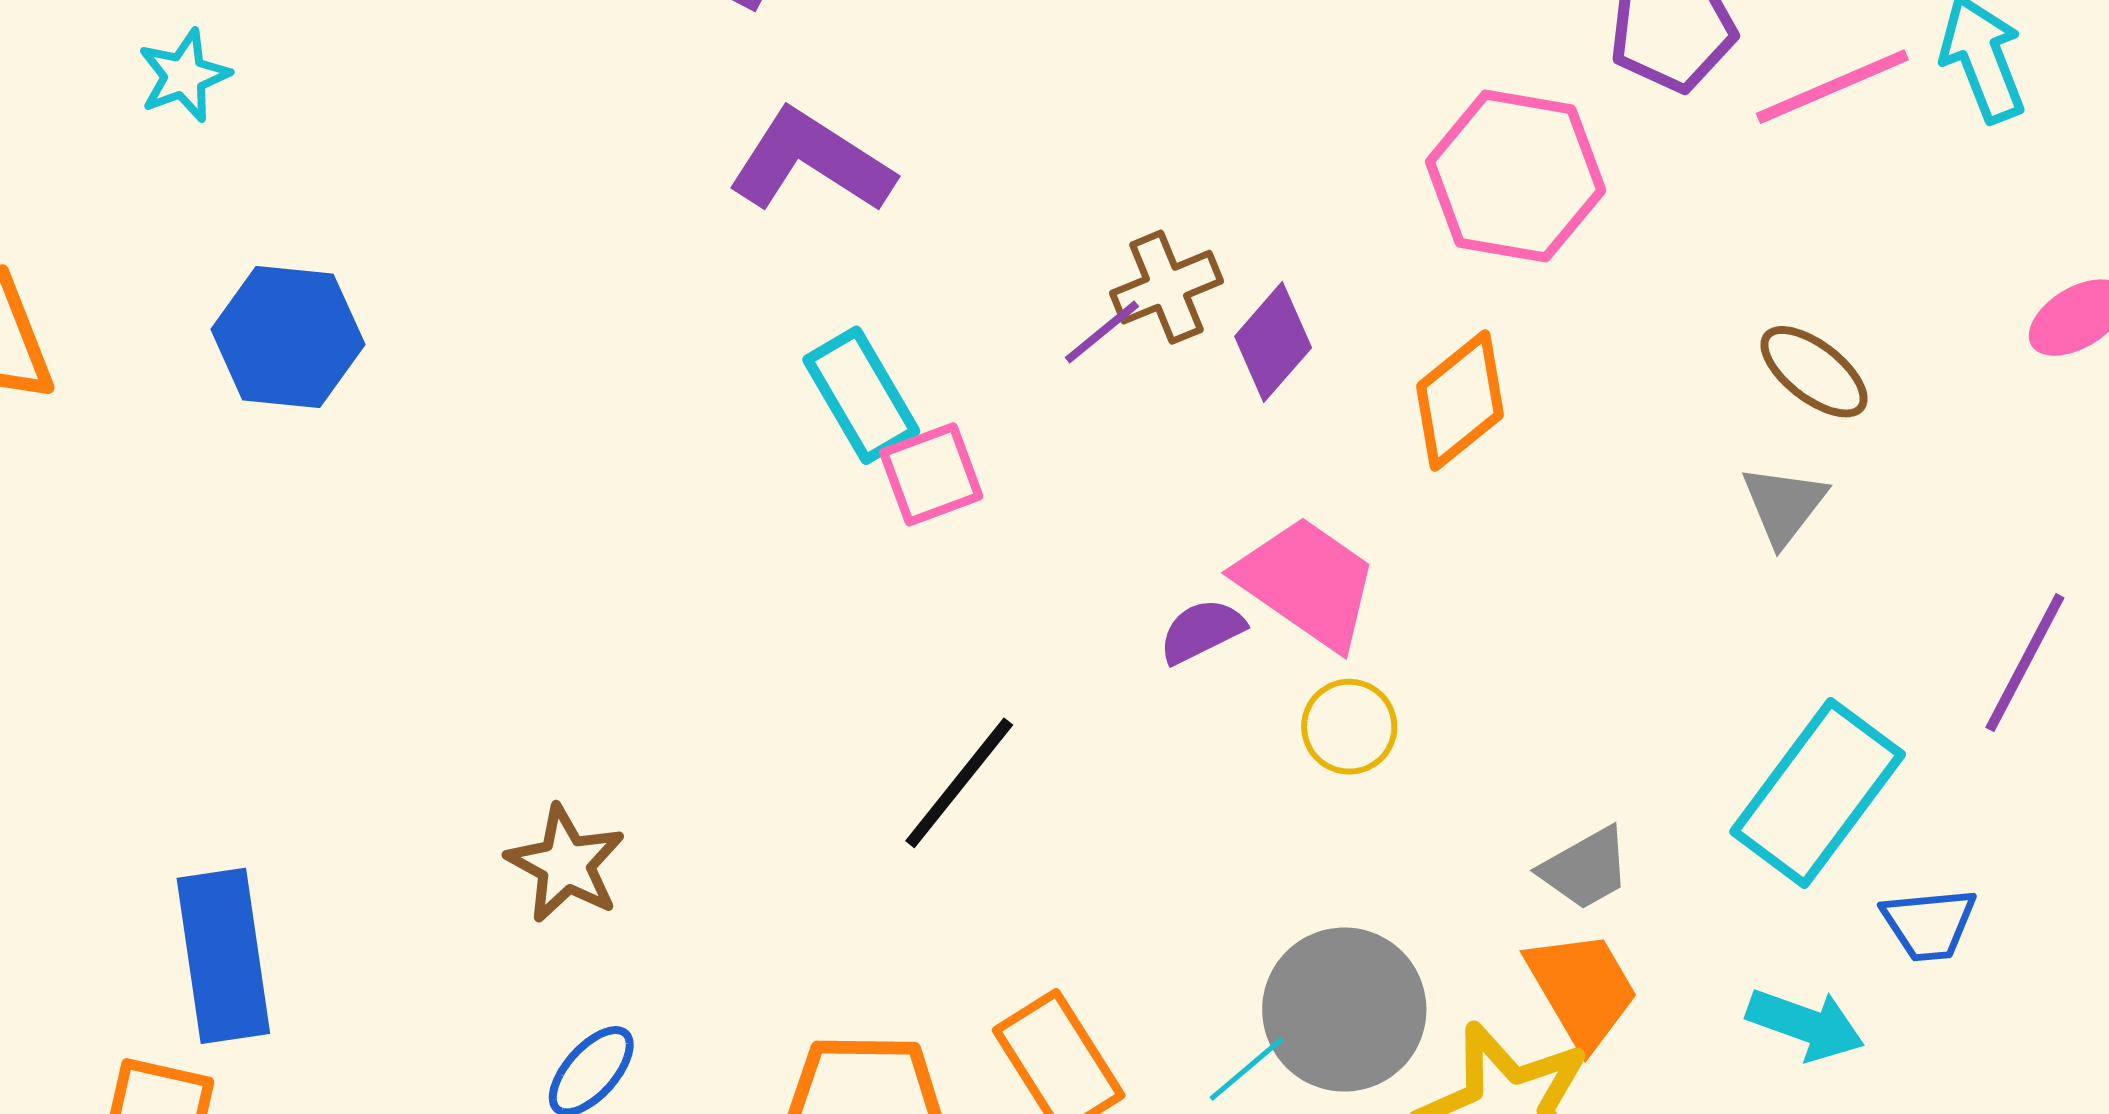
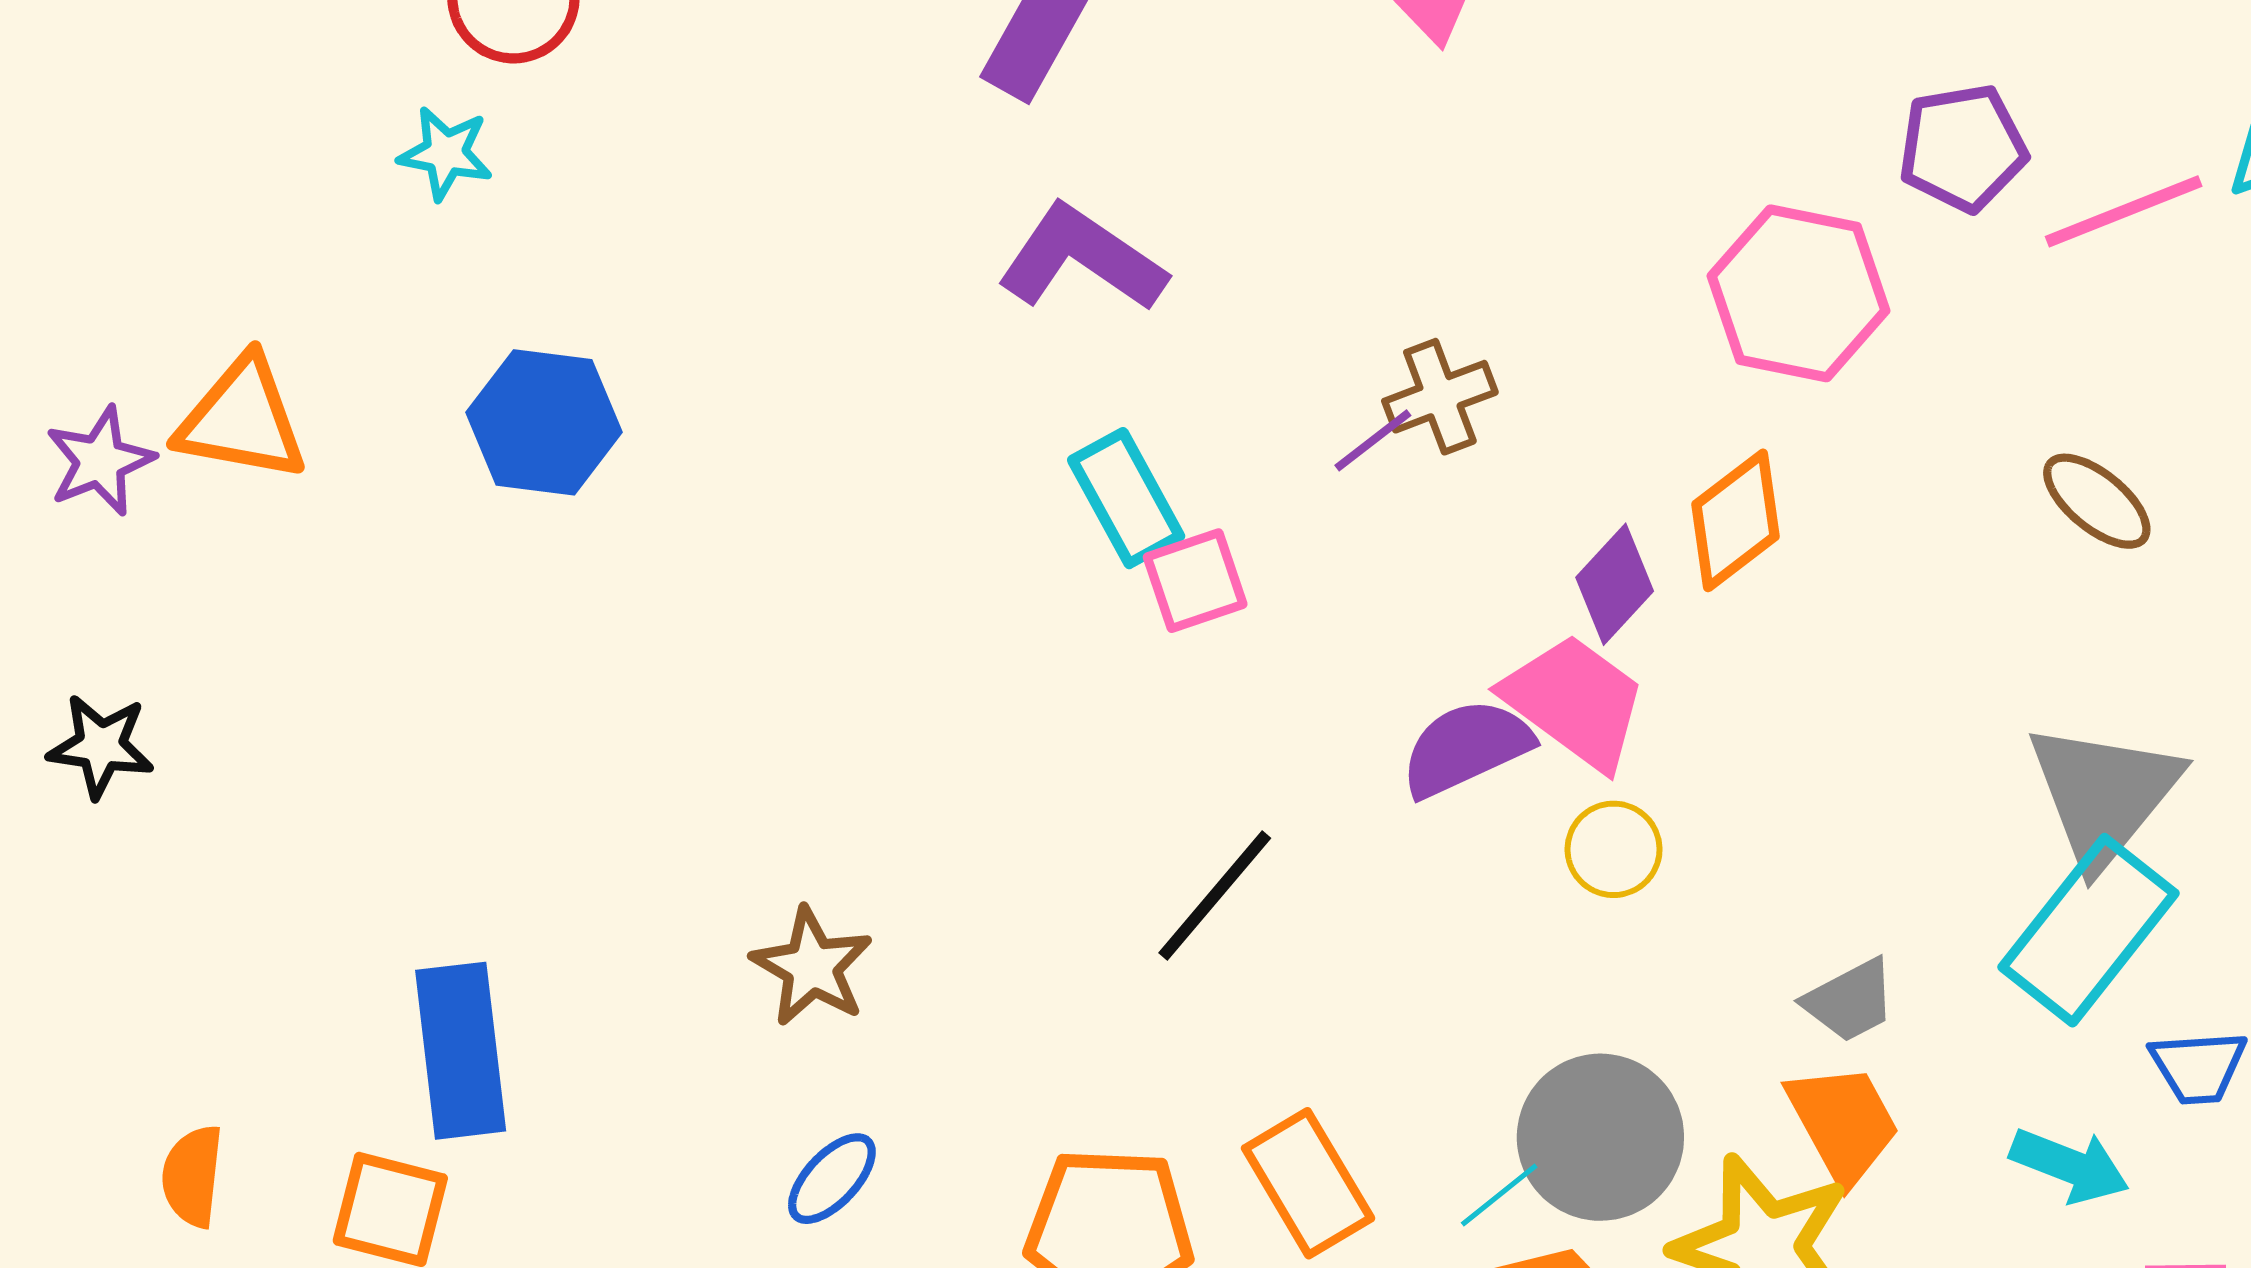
cyan star: (184, 76) -> (446, 153), turned 30
purple diamond: (1273, 342) -> (1615, 584), moved
gray triangle: (1784, 505) -> (2104, 794), moved, size x1.8
purple semicircle: (1202, 631) -> (1466, 748), size x1.5

